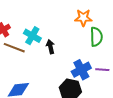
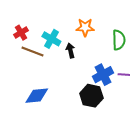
orange star: (83, 18) -> (85, 27), moved

